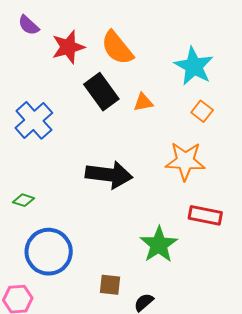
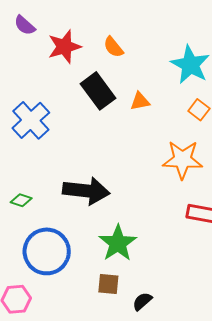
orange semicircle: (117, 48) -> (113, 47), size x0.6
black arrow: (109, 175) -> (86, 191), moved
green star: (159, 245) -> (118, 243), moved

